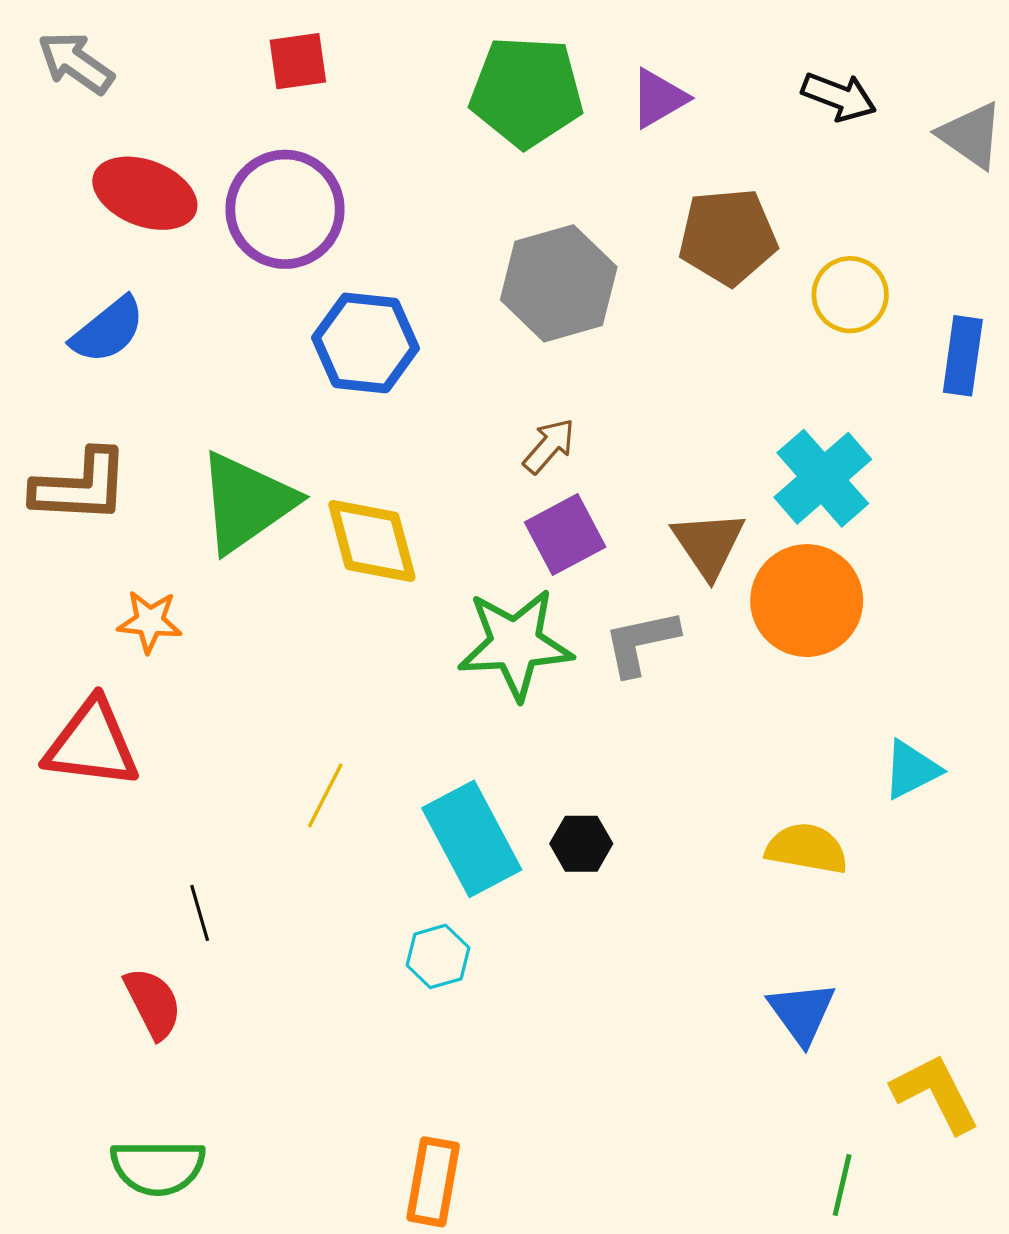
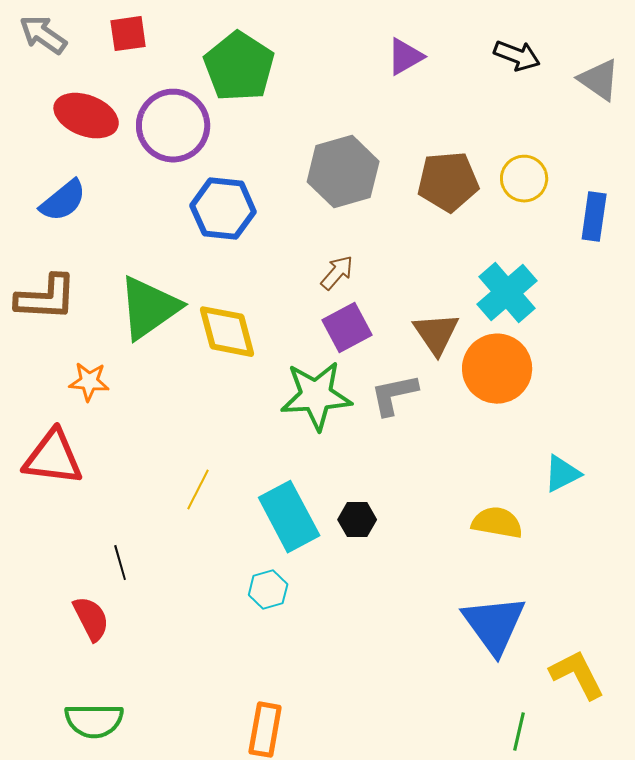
red square: (298, 61) -> (128, 34), moved
green pentagon: (527, 92) -> (239, 67), moved, turned 30
brown pentagon: (728, 237) -> (448, 182), moved
blue triangle: (802, 1013) -> (494, 625), size x1.5

